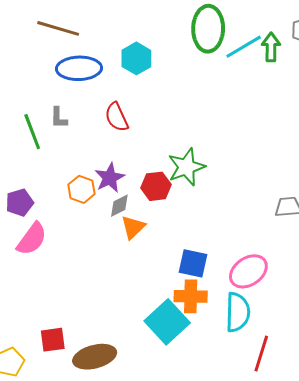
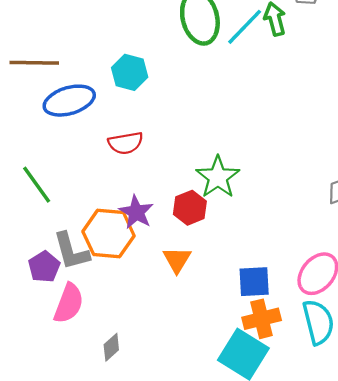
red semicircle: (117, 117) -> (126, 143), turned -60
gray L-shape: (59, 118) -> (71, 251), moved, size x1.6
orange hexagon: (81, 189) -> (109, 234), size x1.6
gray diamond: (119, 206) -> (111, 347), moved

